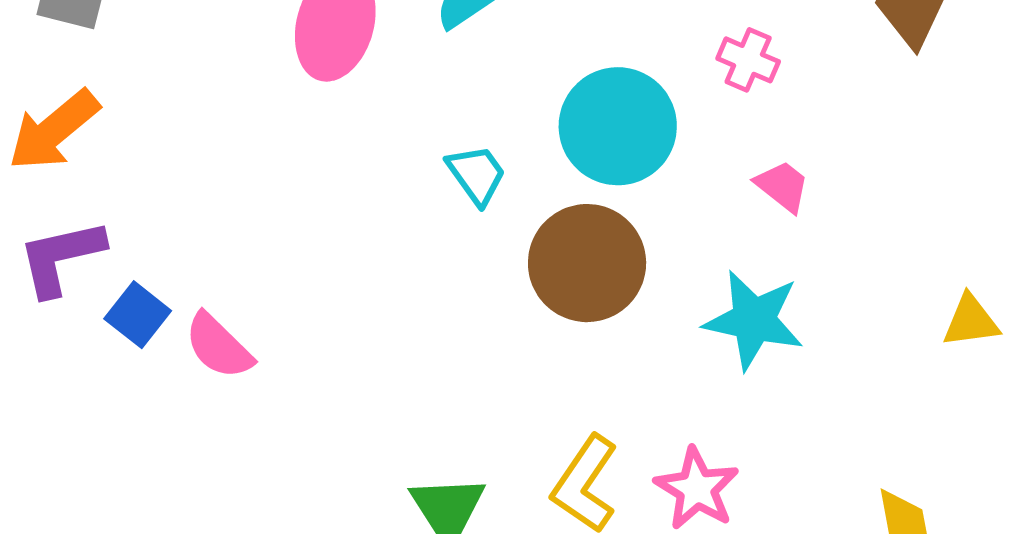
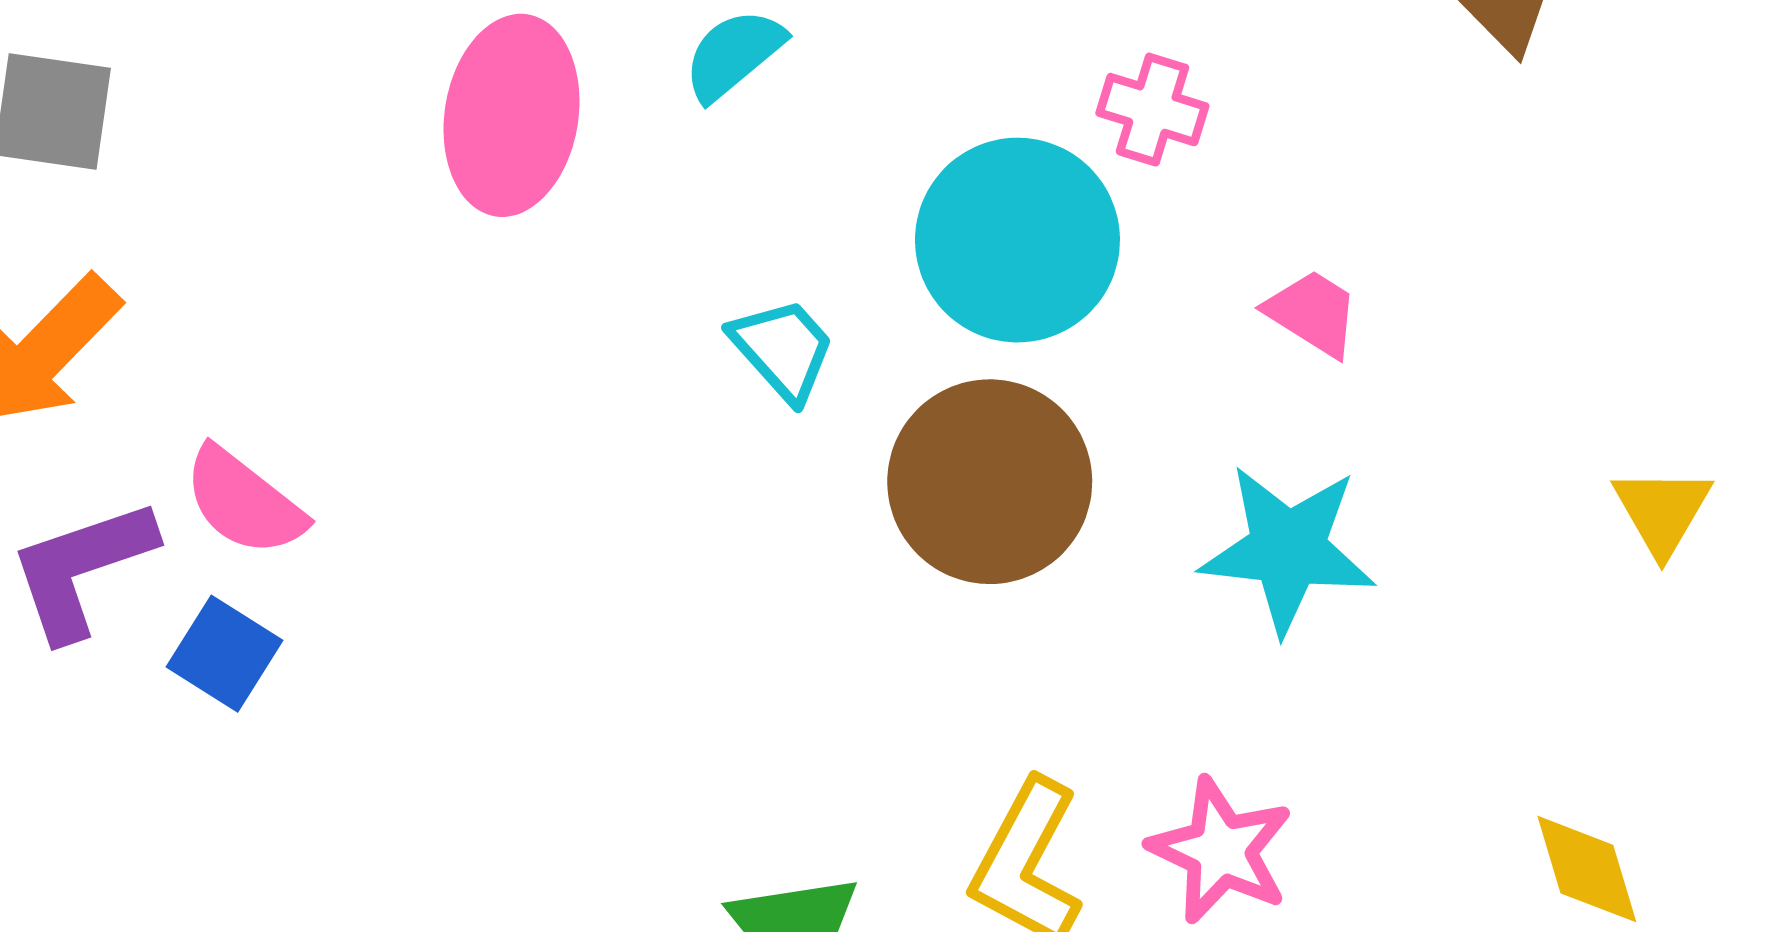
pink cross: (748, 60) -> (1152, 110), moved
yellow triangle: (971, 321) -> (1662, 511), turned -46
pink semicircle: (219, 346) -> (244, 502), moved

